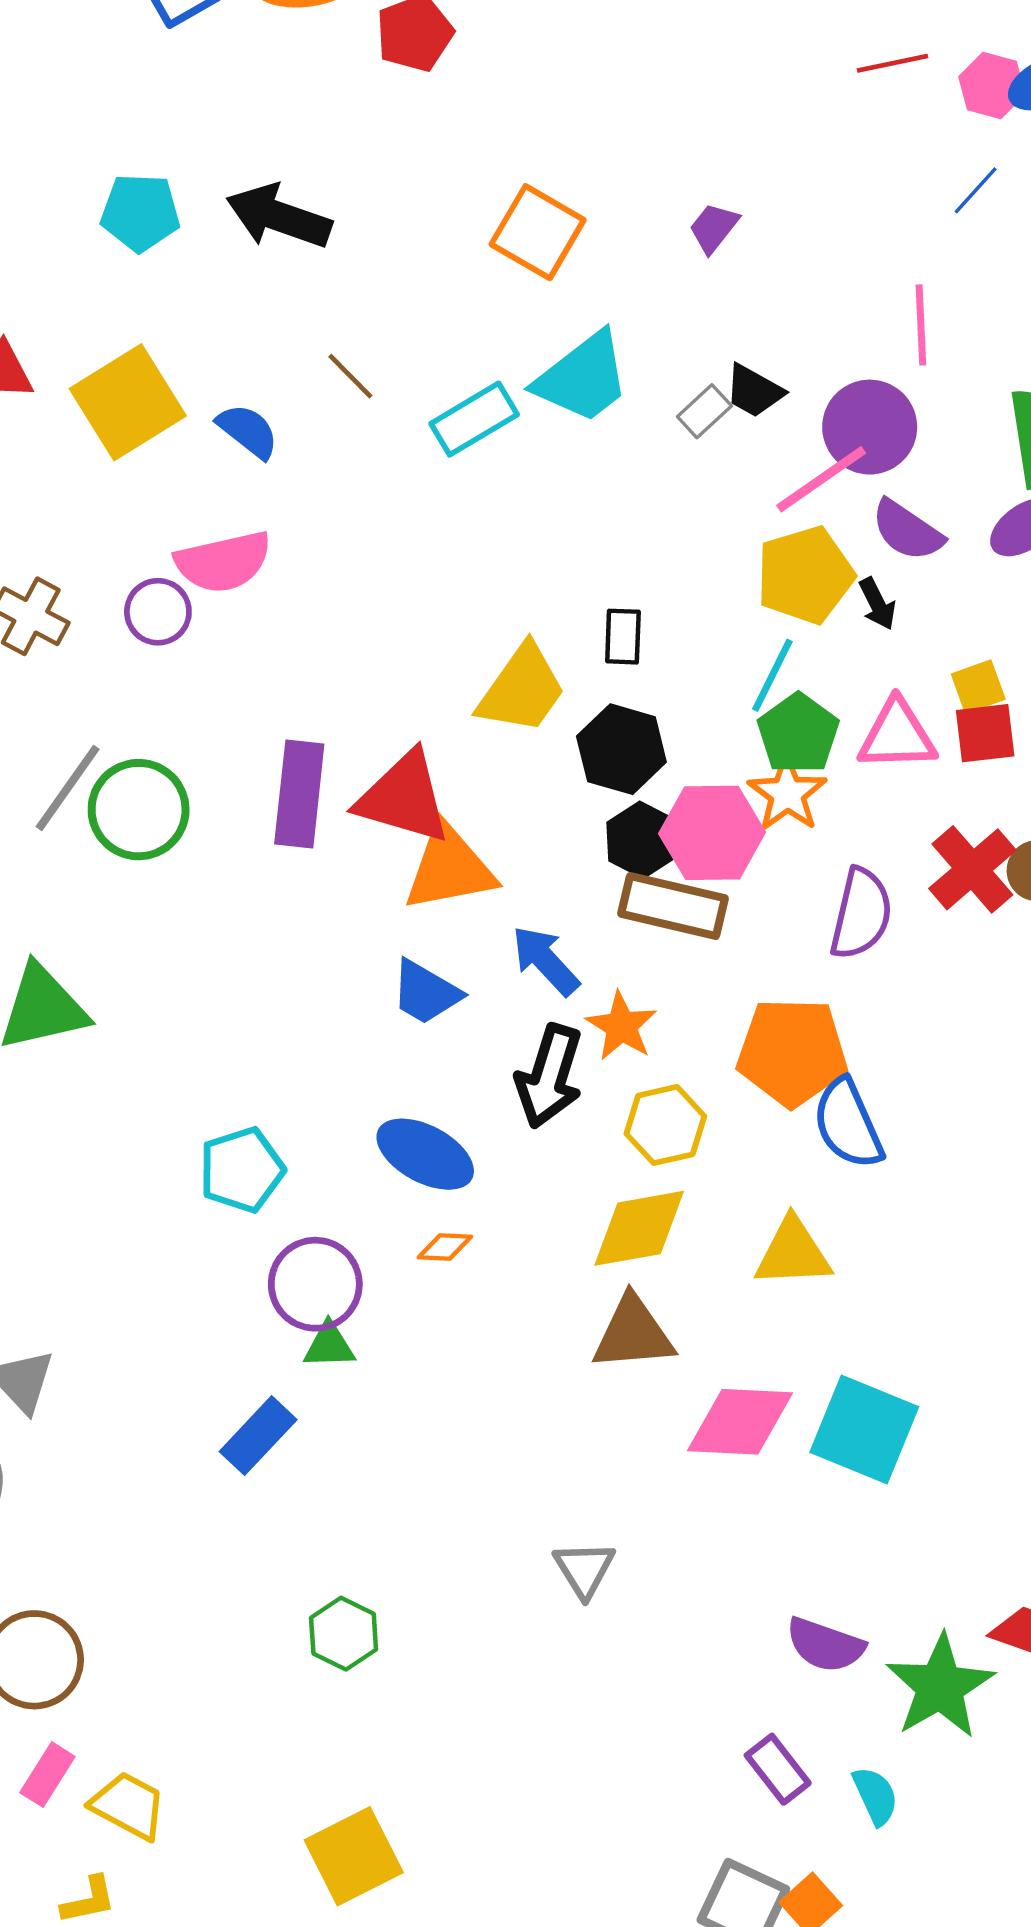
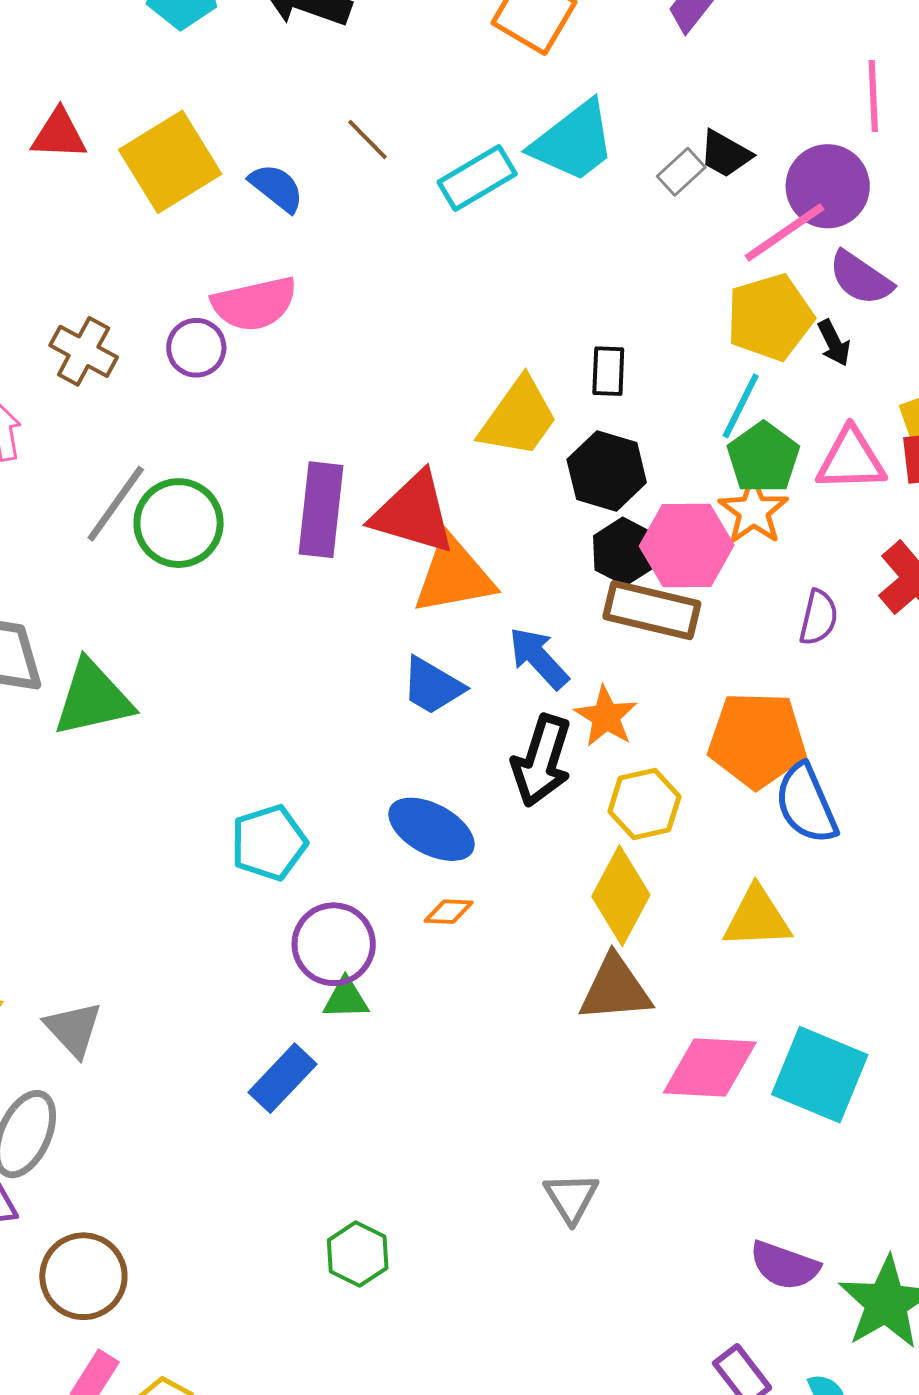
purple semicircle: (861, 914) -> (819, 618), size x0.7
yellow diamond: (639, 1228) -> (621, 896), turned -52

